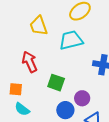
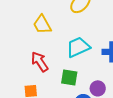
cyan trapezoid: (71, 40) -> (78, 47), moved

